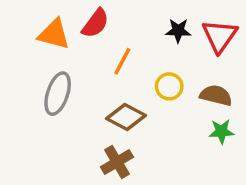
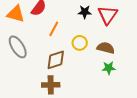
gray ellipse: (58, 94) -> (18, 47), turned -50
brown diamond: (126, 117) -> (56, 60), turned -45
brown cross: (117, 162) -> (51, 85), turned 30

